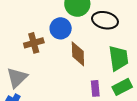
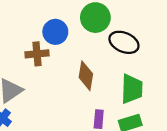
blue circle: (61, 28) -> (55, 32), moved

